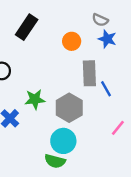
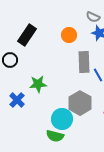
black rectangle: (27, 27) -> (27, 35), moved
gray hexagon: (69, 108) -> (80, 103), moved

